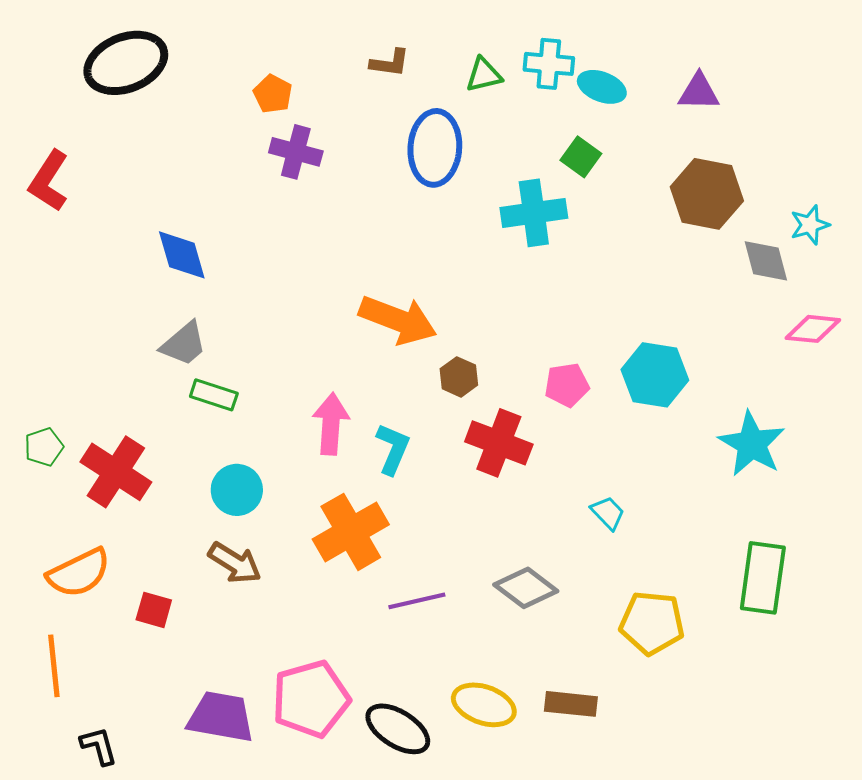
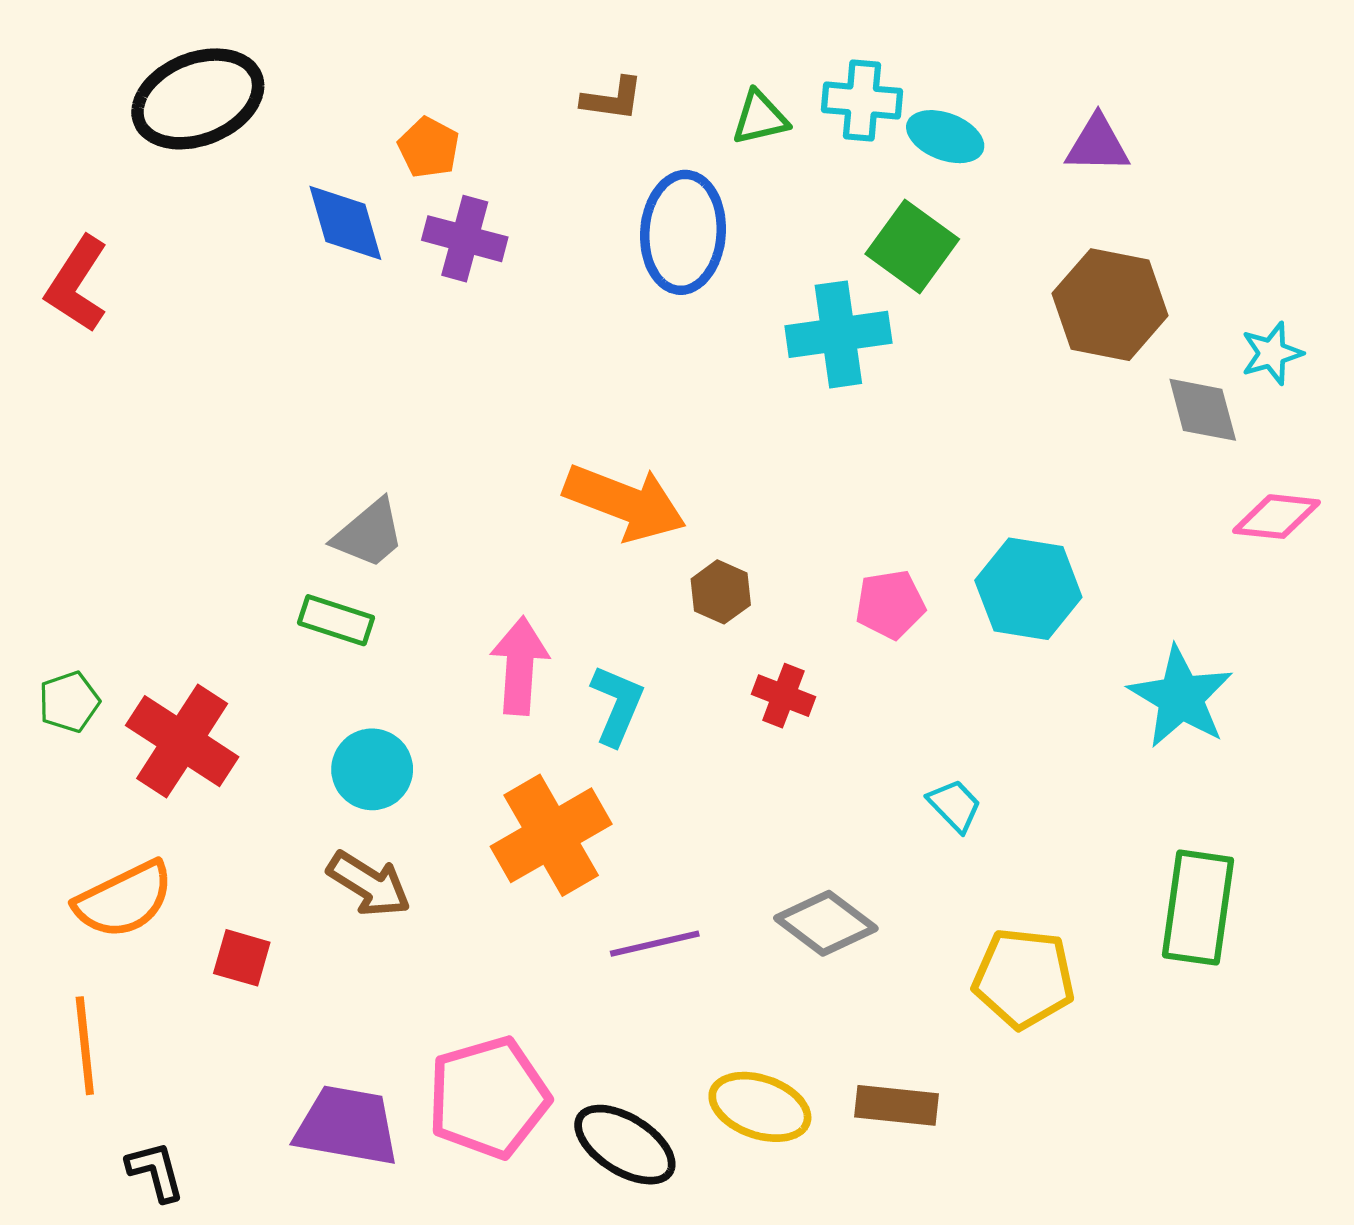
green square: (581, 157) -> (912, 247), size x1.4
blue diamond: (182, 255) -> (345, 223), moved
gray trapezoid: (184, 344) -> (369, 534), moved
red cross: (499, 443) -> (783, 696), size x0.6

